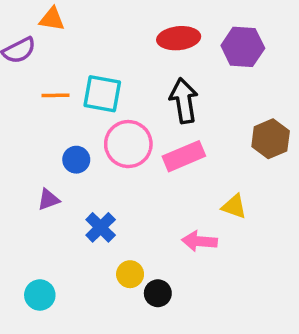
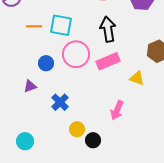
yellow triangle: (234, 206) -> (137, 78), moved
pink arrow: (199, 241) -> (117, 110), turned -72

